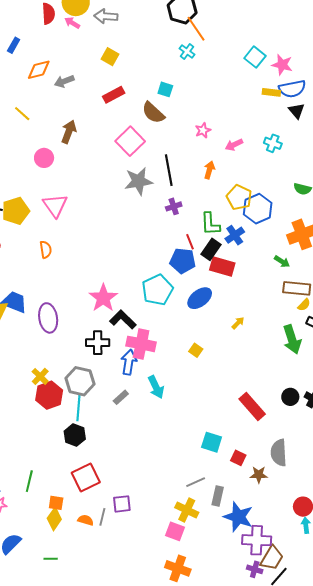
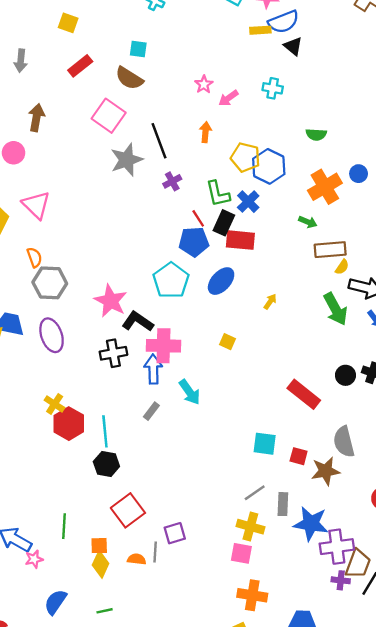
gray arrow: (64, 81) -> (21, 61), turned -54
pink star: (203, 130) -> (204, 84), moved
gray hexagon: (80, 381) -> (50, 283), moved
brown star: (259, 475) -> (326, 471), size x1.4

